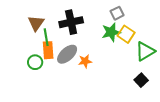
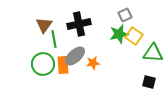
orange rectangle: (48, 50) -> (63, 65), moved
green triangle: (145, 51) -> (153, 53), turned 35
green circle: (35, 62) -> (43, 64), size x1.5
black square: (141, 80) -> (149, 82), turned -32

